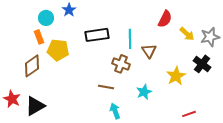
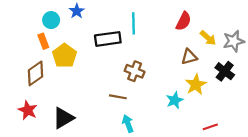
cyan line: (130, 39) -> (133, 23), moved
yellow pentagon: (58, 50) -> (64, 56), turned 30
brown triangle: (149, 51) -> (189, 57), moved, turned 49
cyan star: (144, 92) -> (175, 100), moved
red star: (12, 99) -> (28, 110), moved
black triangle: (35, 106) -> (63, 118), moved

